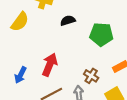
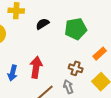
blue arrow: (20, 75) -> (13, 73), moved

